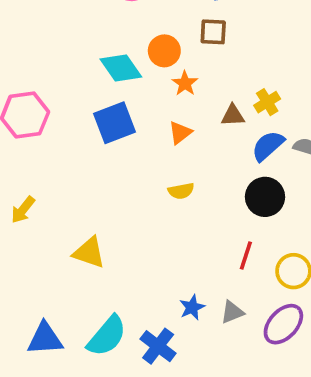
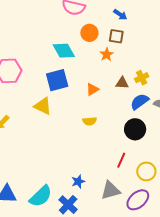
orange circle: (164, 51) -> (89, 33), moved
orange star: (185, 83) -> (107, 54), moved
yellow triangle: (89, 252) -> (43, 106), moved
blue star: (192, 307) -> (78, 181), moved
gray triangle: (232, 312) -> (111, 190), size x1.5

